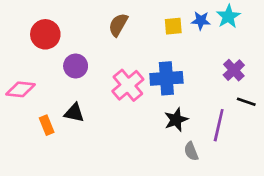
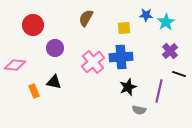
cyan star: (228, 16) -> (166, 22), moved
yellow square: (173, 26) -> (124, 28), moved
gray semicircle: (191, 151) -> (139, 110), turned -56

